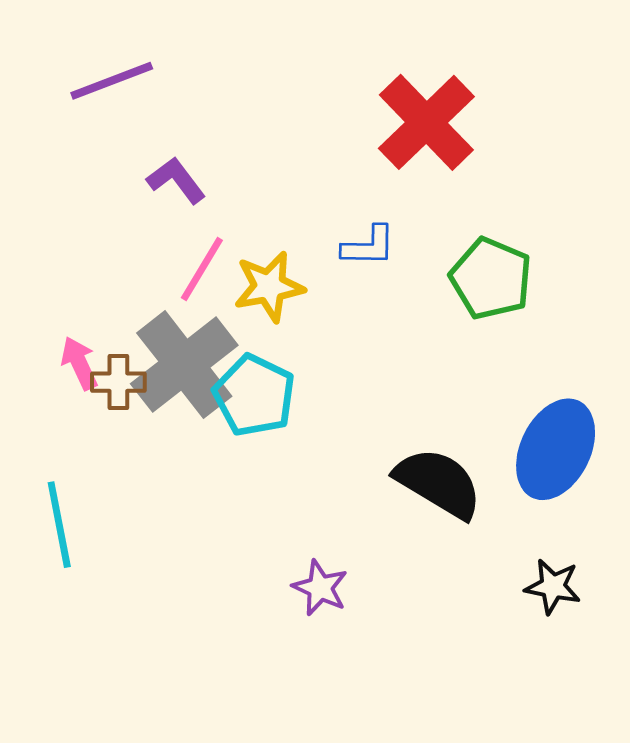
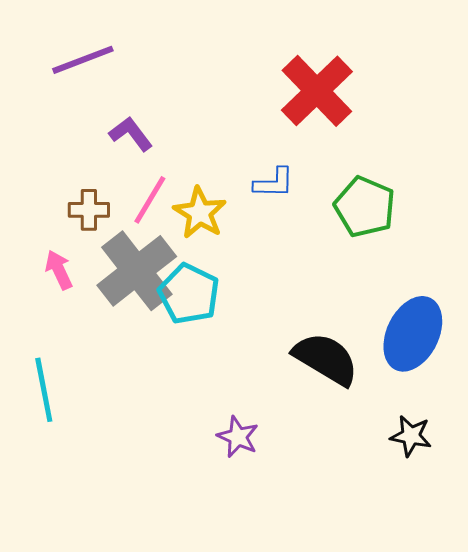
yellow star: (269, 287) -> (200, 213), turned -30
brown cross: (118, 382) -> (89, 210), moved

